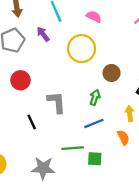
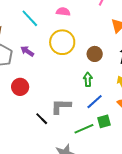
purple arrow: (43, 34) -> (27, 51), moved
gray L-shape: (57, 102) -> (61, 106), moved, turned -65
green square: (95, 159) -> (104, 121), moved

